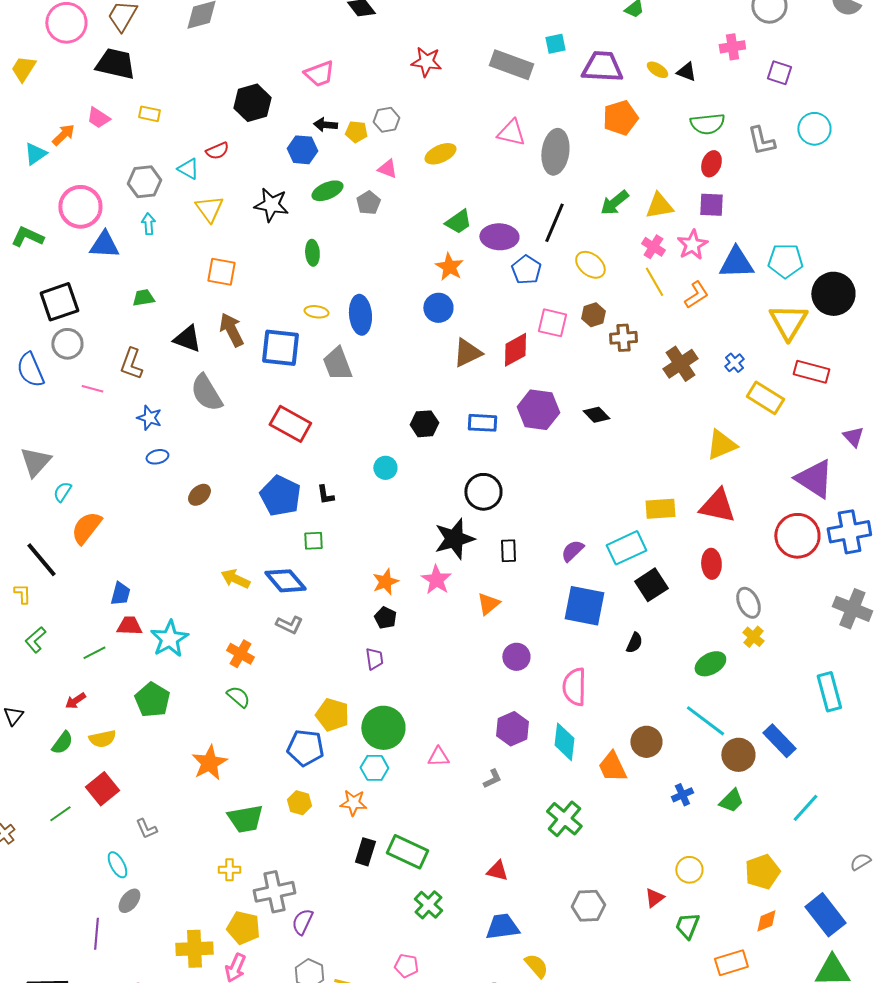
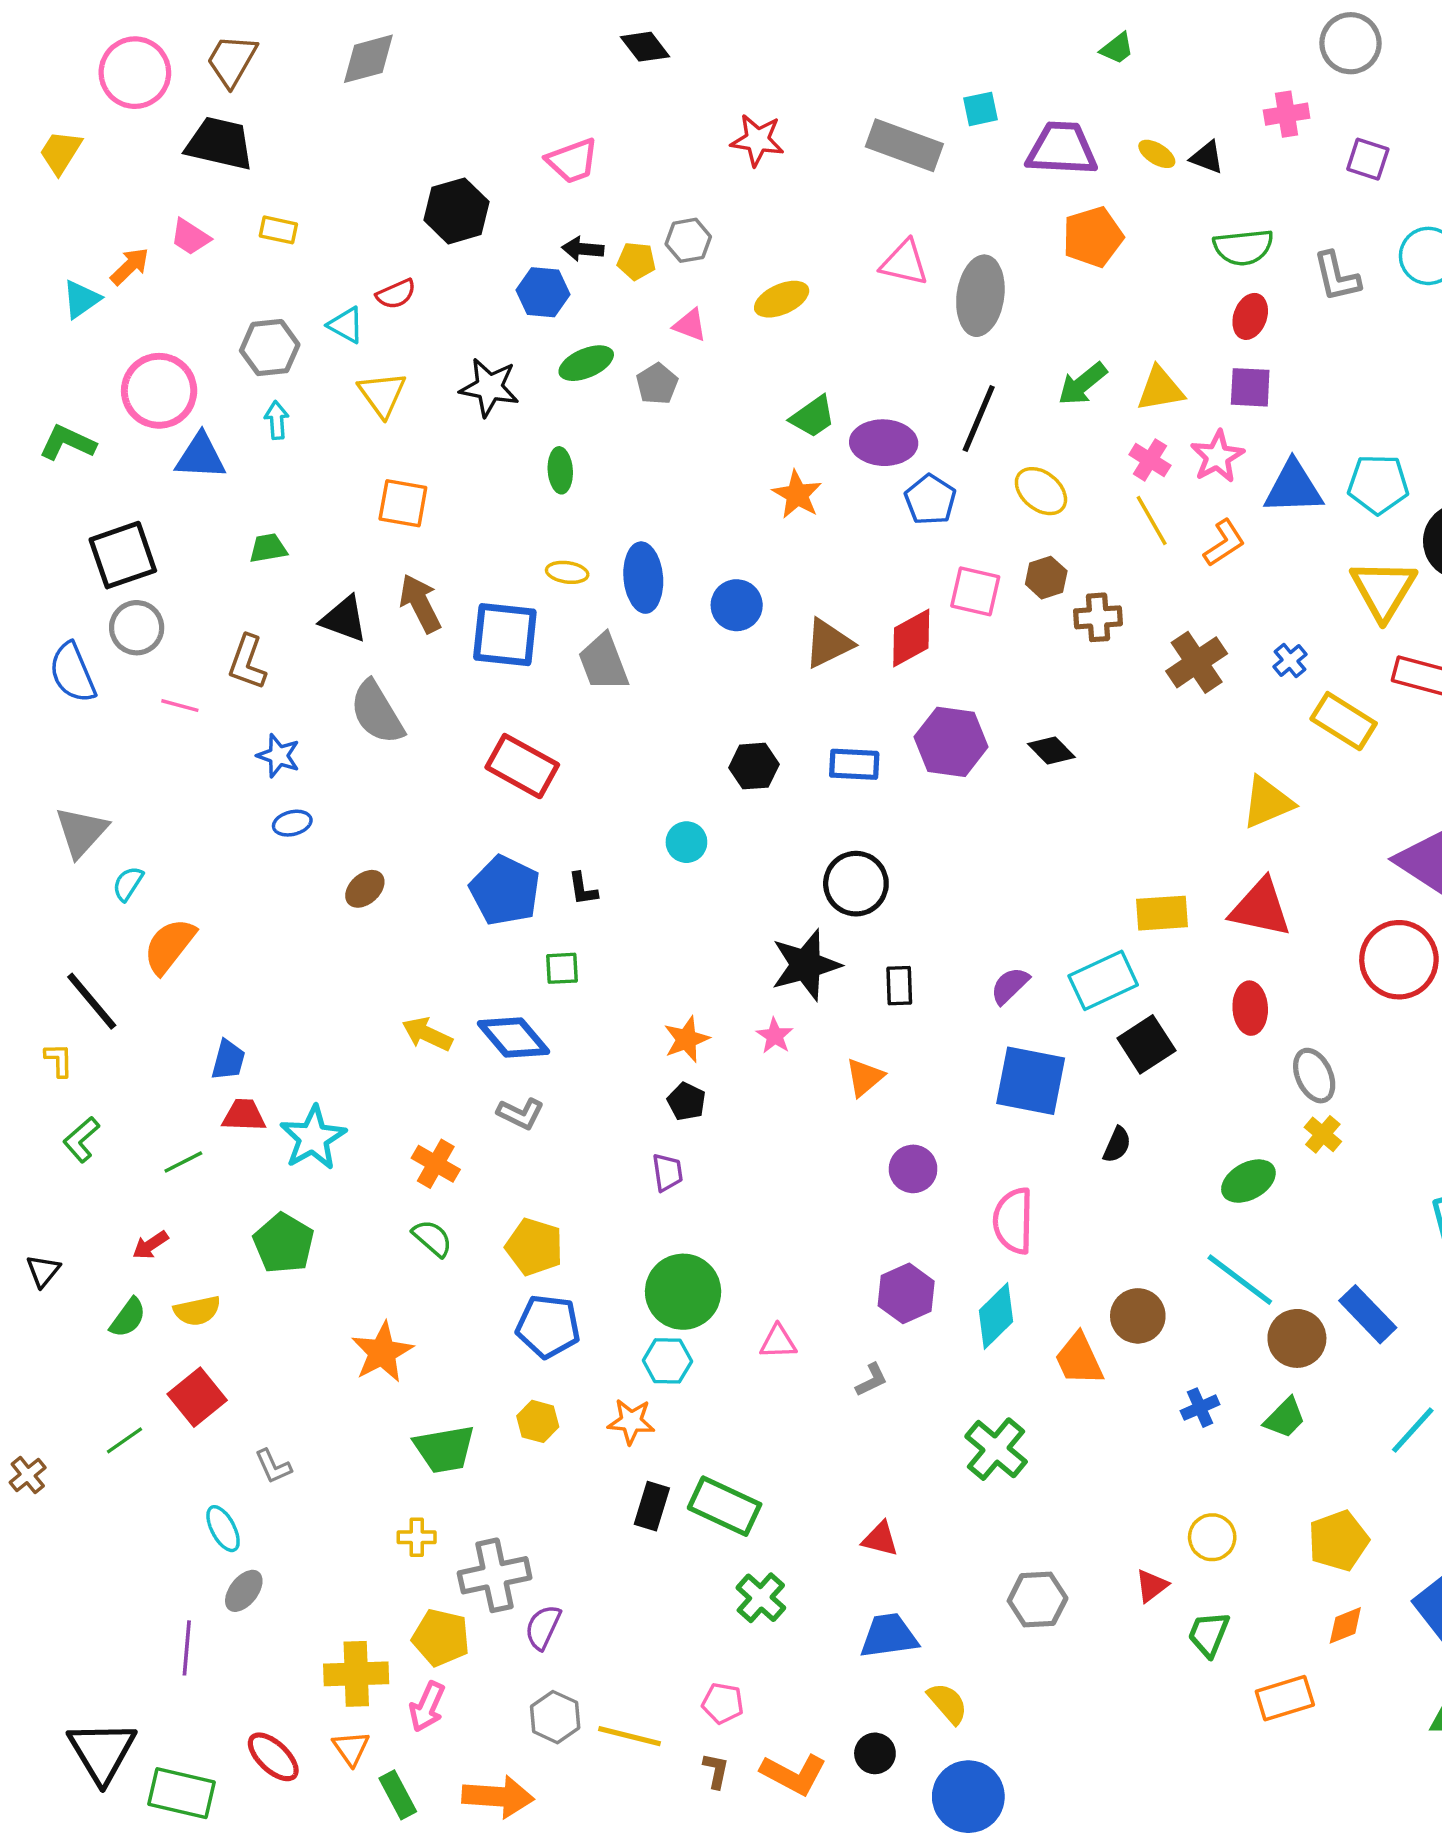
blue circle: (438, 308) -> (737, 605), moved
pink star: (436, 580) -> (775, 1036), size x0.7
yellow pentagon: (332, 715) -> (534, 1247), moved
cyan diamond: (564, 742) -> (996, 1316), turned 39

